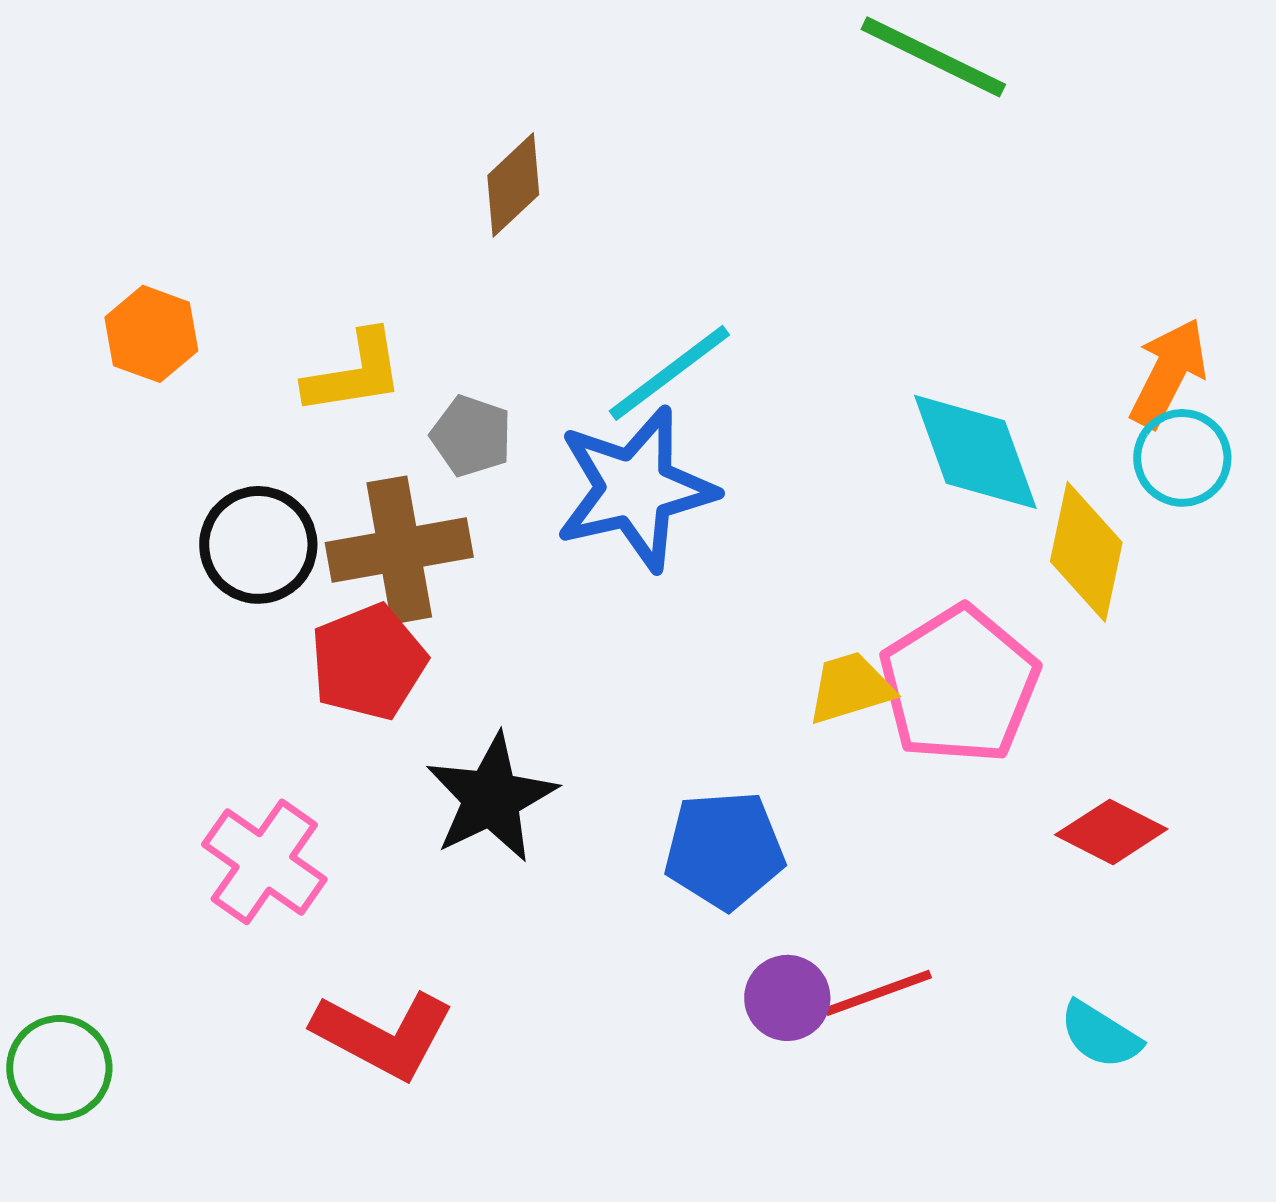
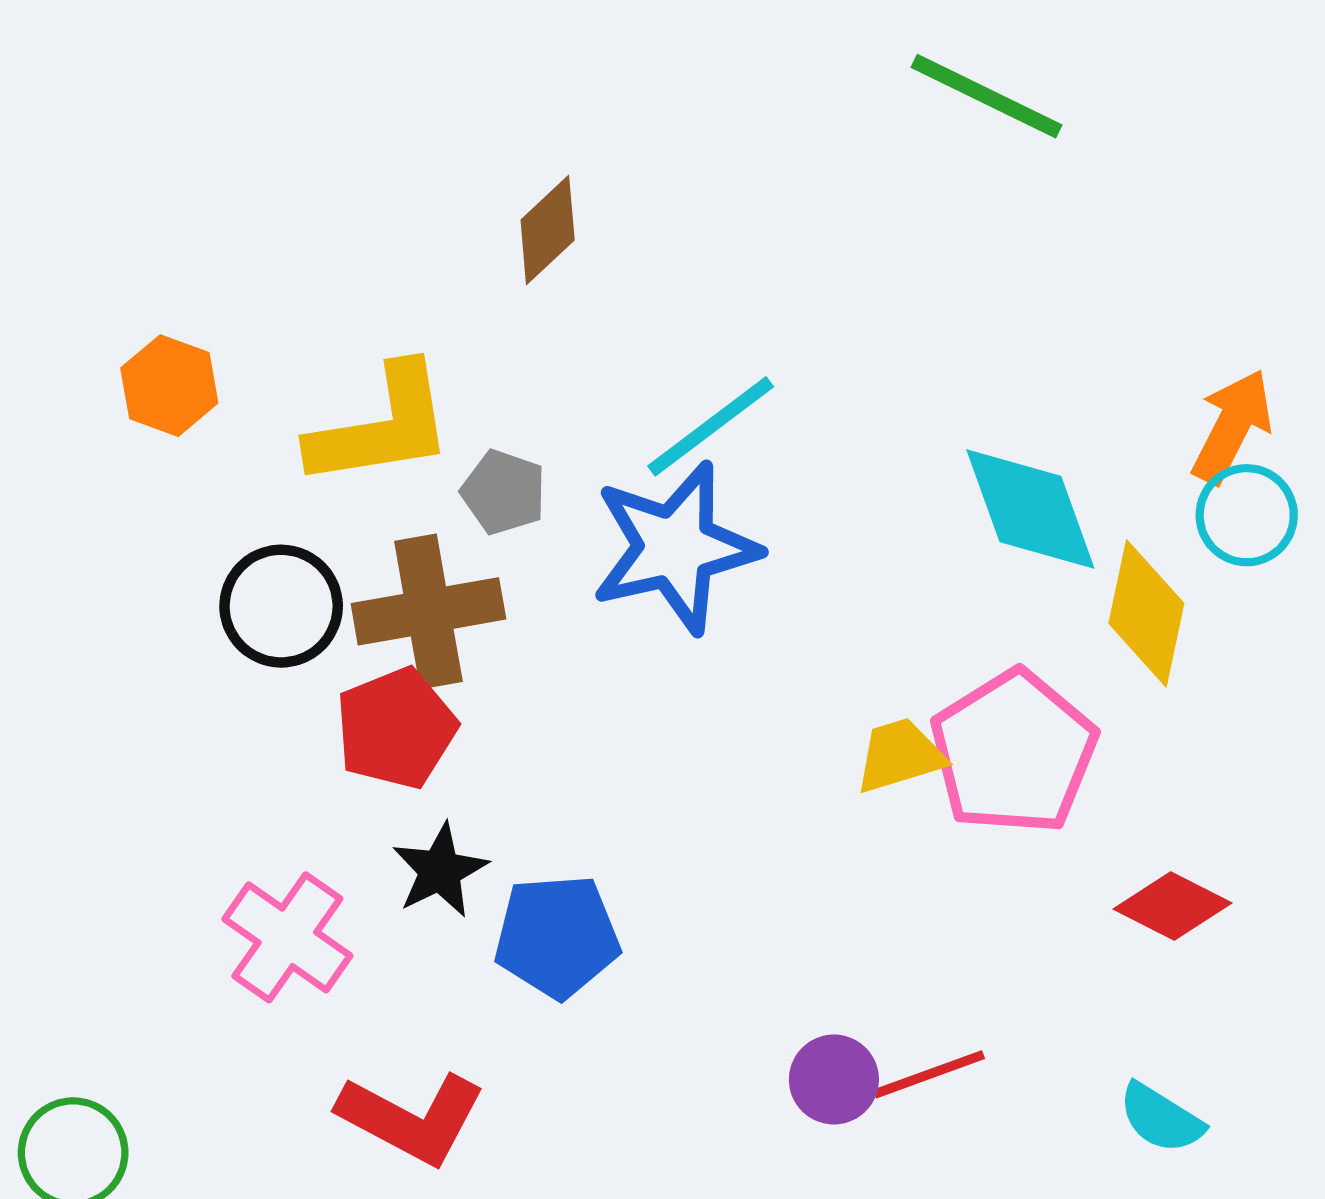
yellow L-shape: (354, 373) -> (381, 426), size x1.4
black star: (491, 798) -> (440, 870), moved, size x0.7
blue pentagon: (724, 850) -> (557, 936), moved

